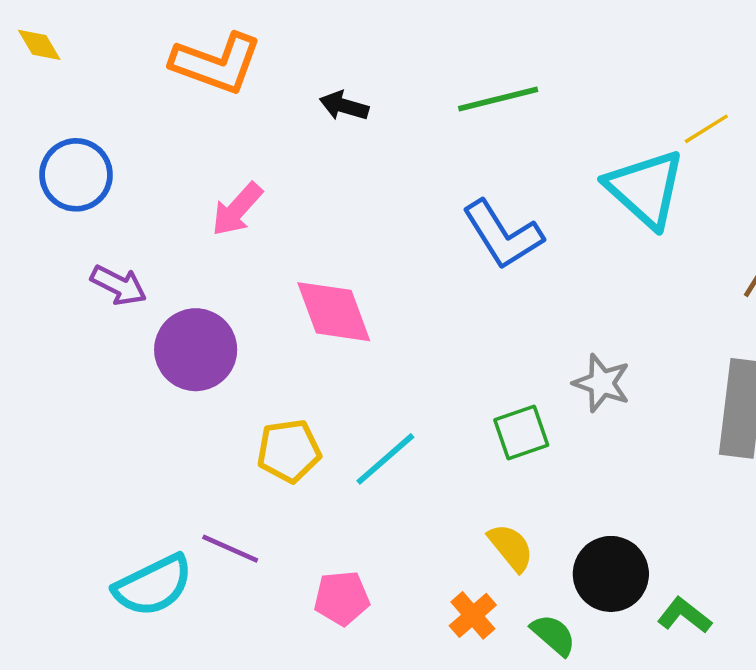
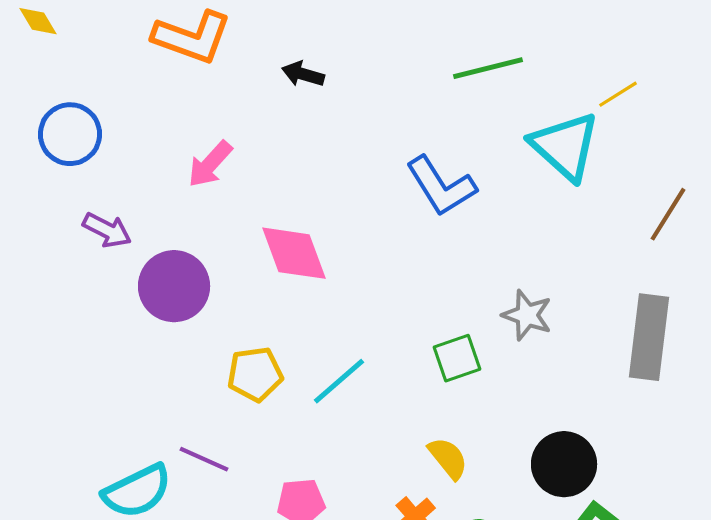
green line: (498, 99) -> (488, 68), moved
black circle: (611, 574) -> (564, 464), moved

